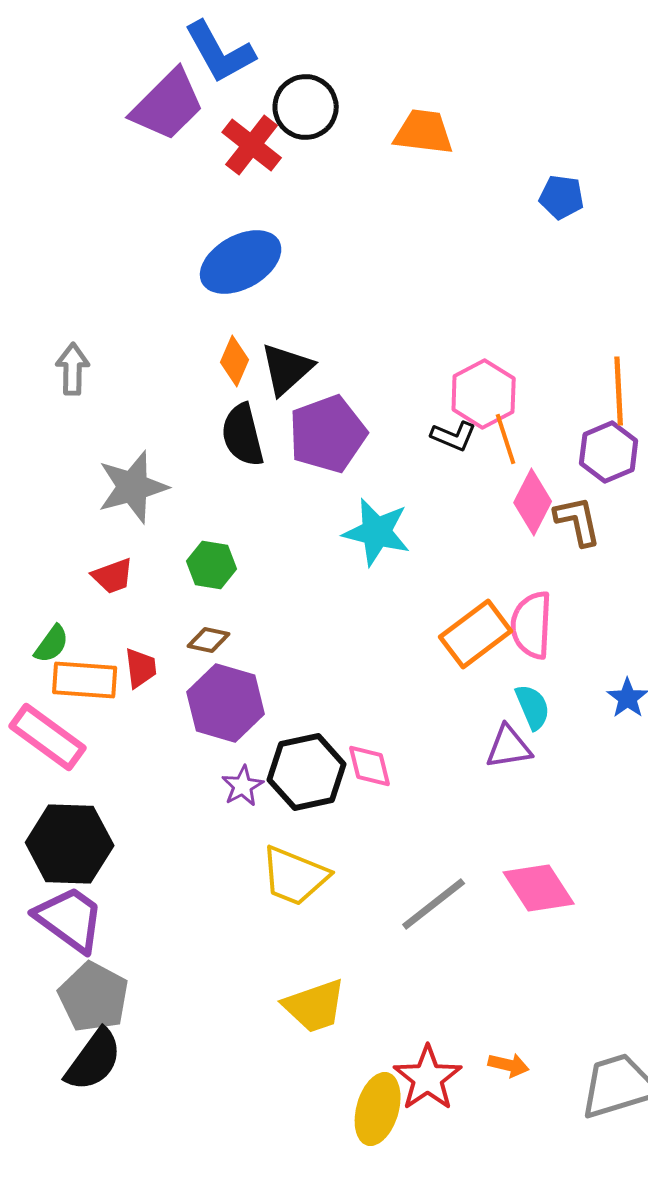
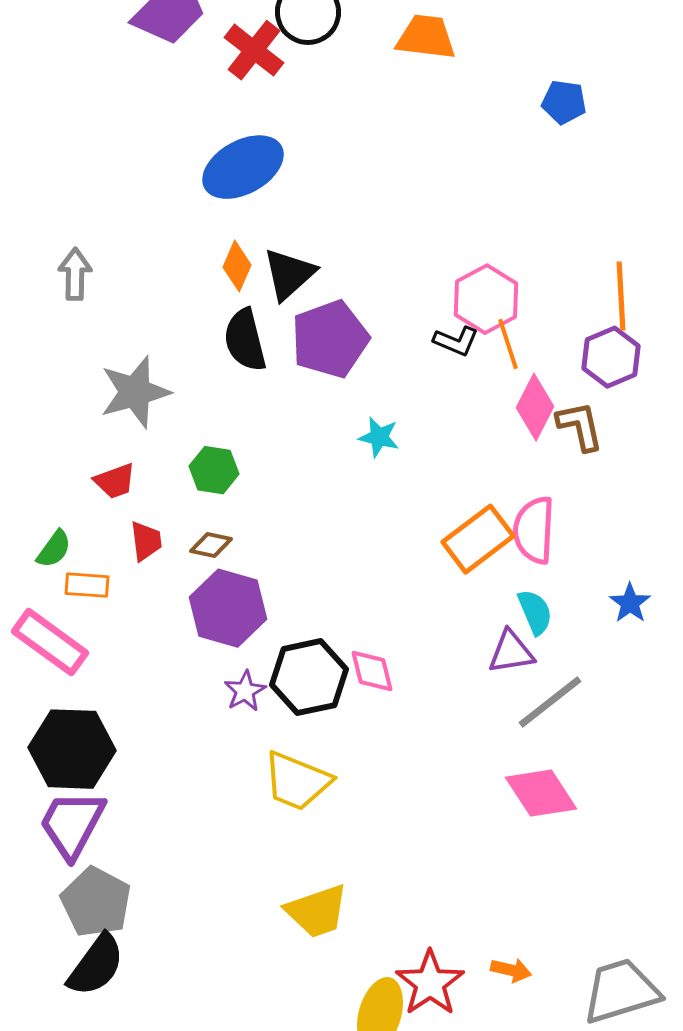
cyan star: (377, 532) -> (379, 437), size x0.6
red trapezoid: (141, 668) -> (146, 541), moved
orange rectangle: (85, 680) -> (87, 585), size x0.7
gray line: (434, 904) -> (550, 702), moved
purple trapezoid: (70, 919) -> (72, 824), turned -98

